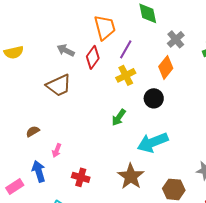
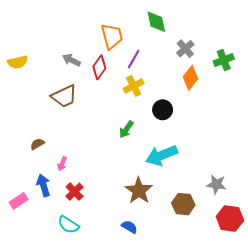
orange diamond: (166, 67) -> (191, 78), moved
red cross: (81, 177) -> (75, 192), moved, turned 30

